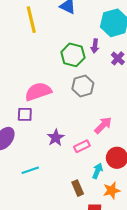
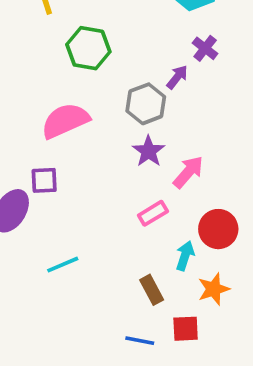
purple arrow: (95, 46) -> (177, 77), moved, turned -144
green hexagon: (73, 55) -> (88, 48), moved
purple square: (25, 114) -> (44, 180), moved
purple star: (56, 138) -> (149, 151), moved

